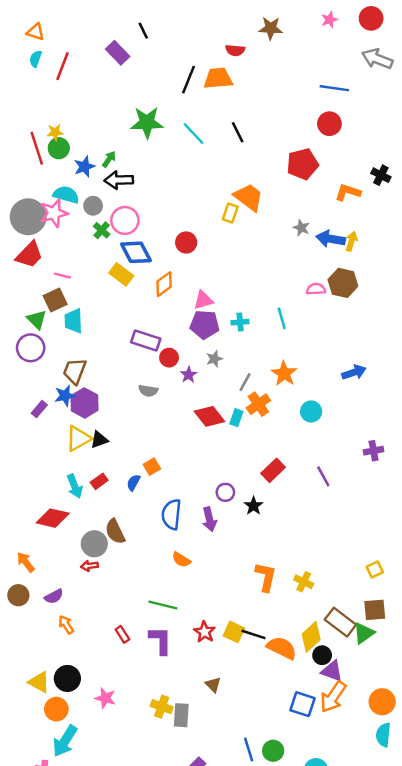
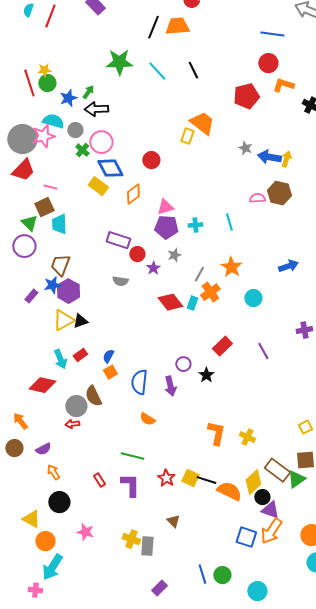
orange L-shape: (348, 192) -> (283, 85), moved
orange square: (152, 467) -> (110, 372), moved
black circle: (67, 678) -> (59, 502), moved

